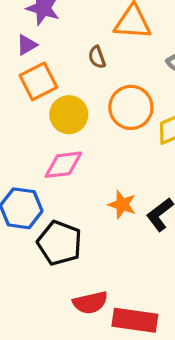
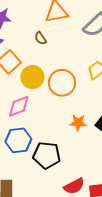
orange circle: (131, 107) -> (62, 83), moved
pink diamond: (63, 165) -> (19, 106), moved

